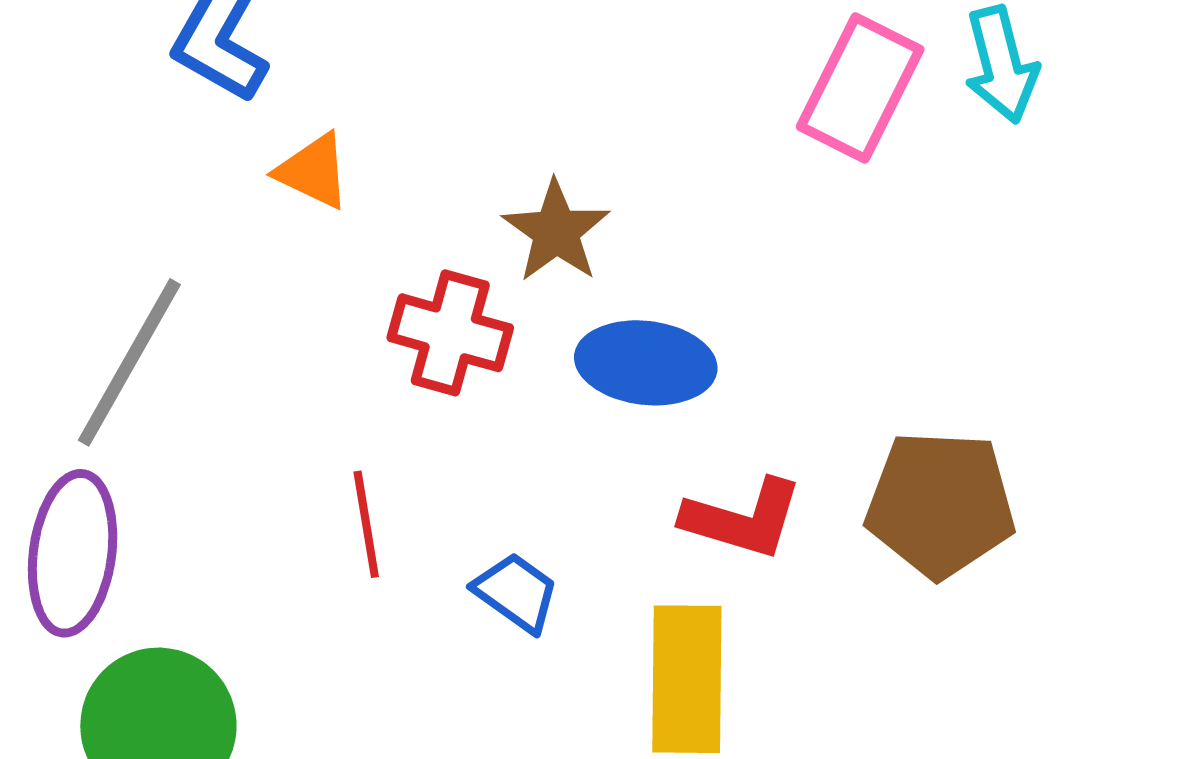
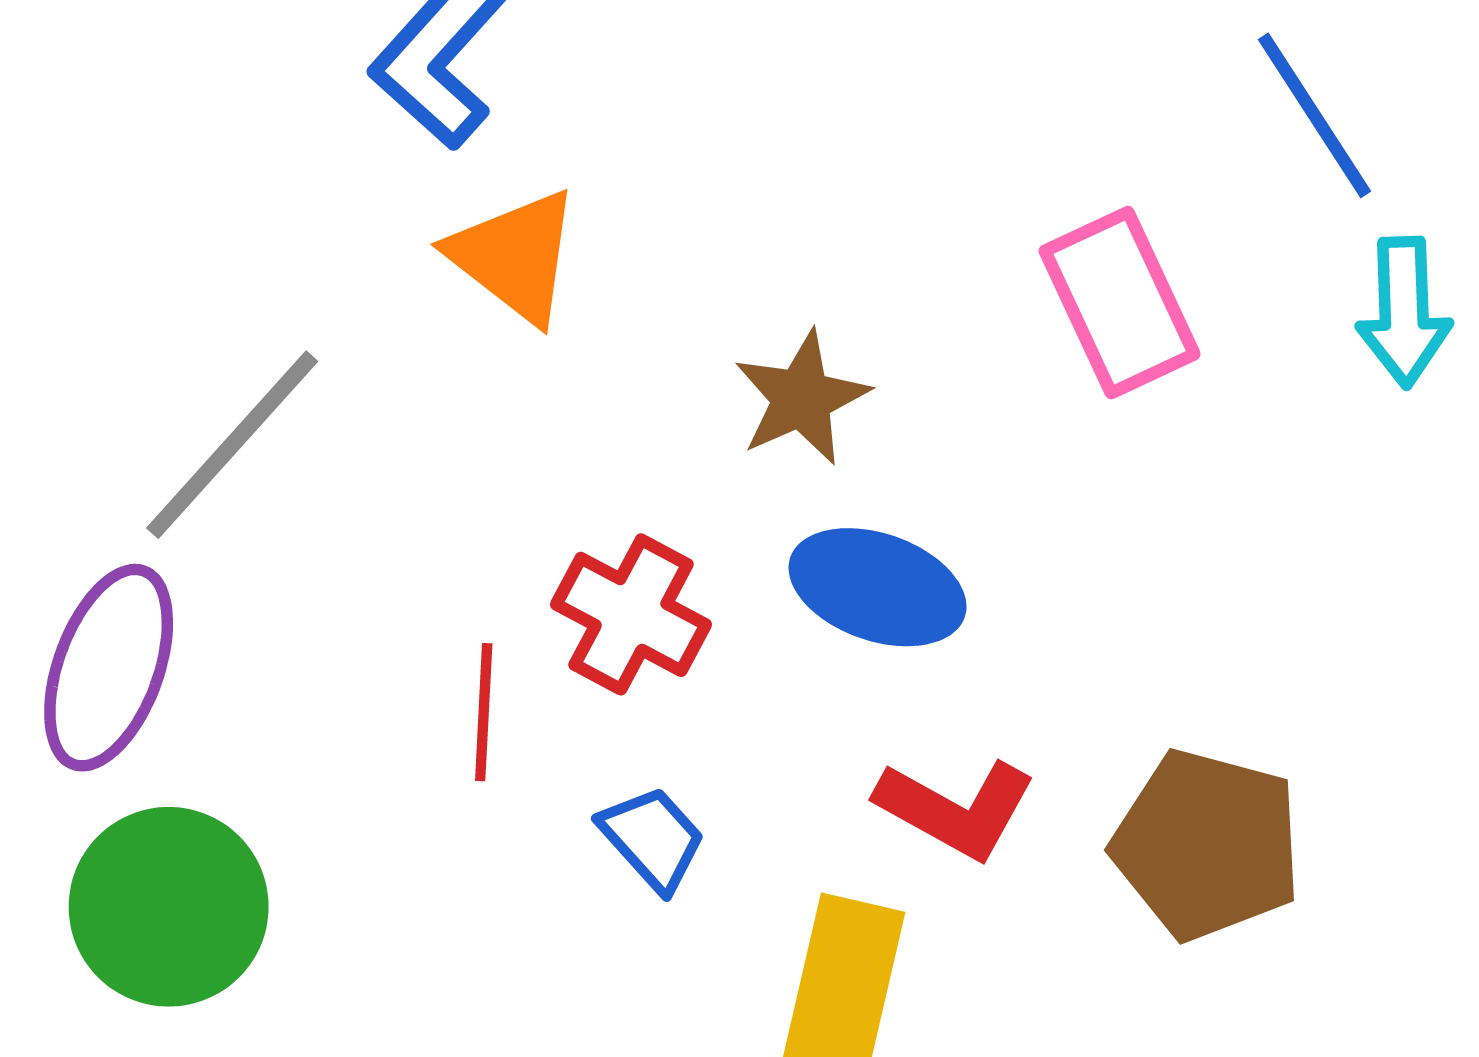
pink rectangle: (860, 88) -> (1120, 303), moved, turned -64
orange triangle: (313, 171) -> (515, 256), size x1.4
red cross: (450, 333) -> (631, 614), moved

